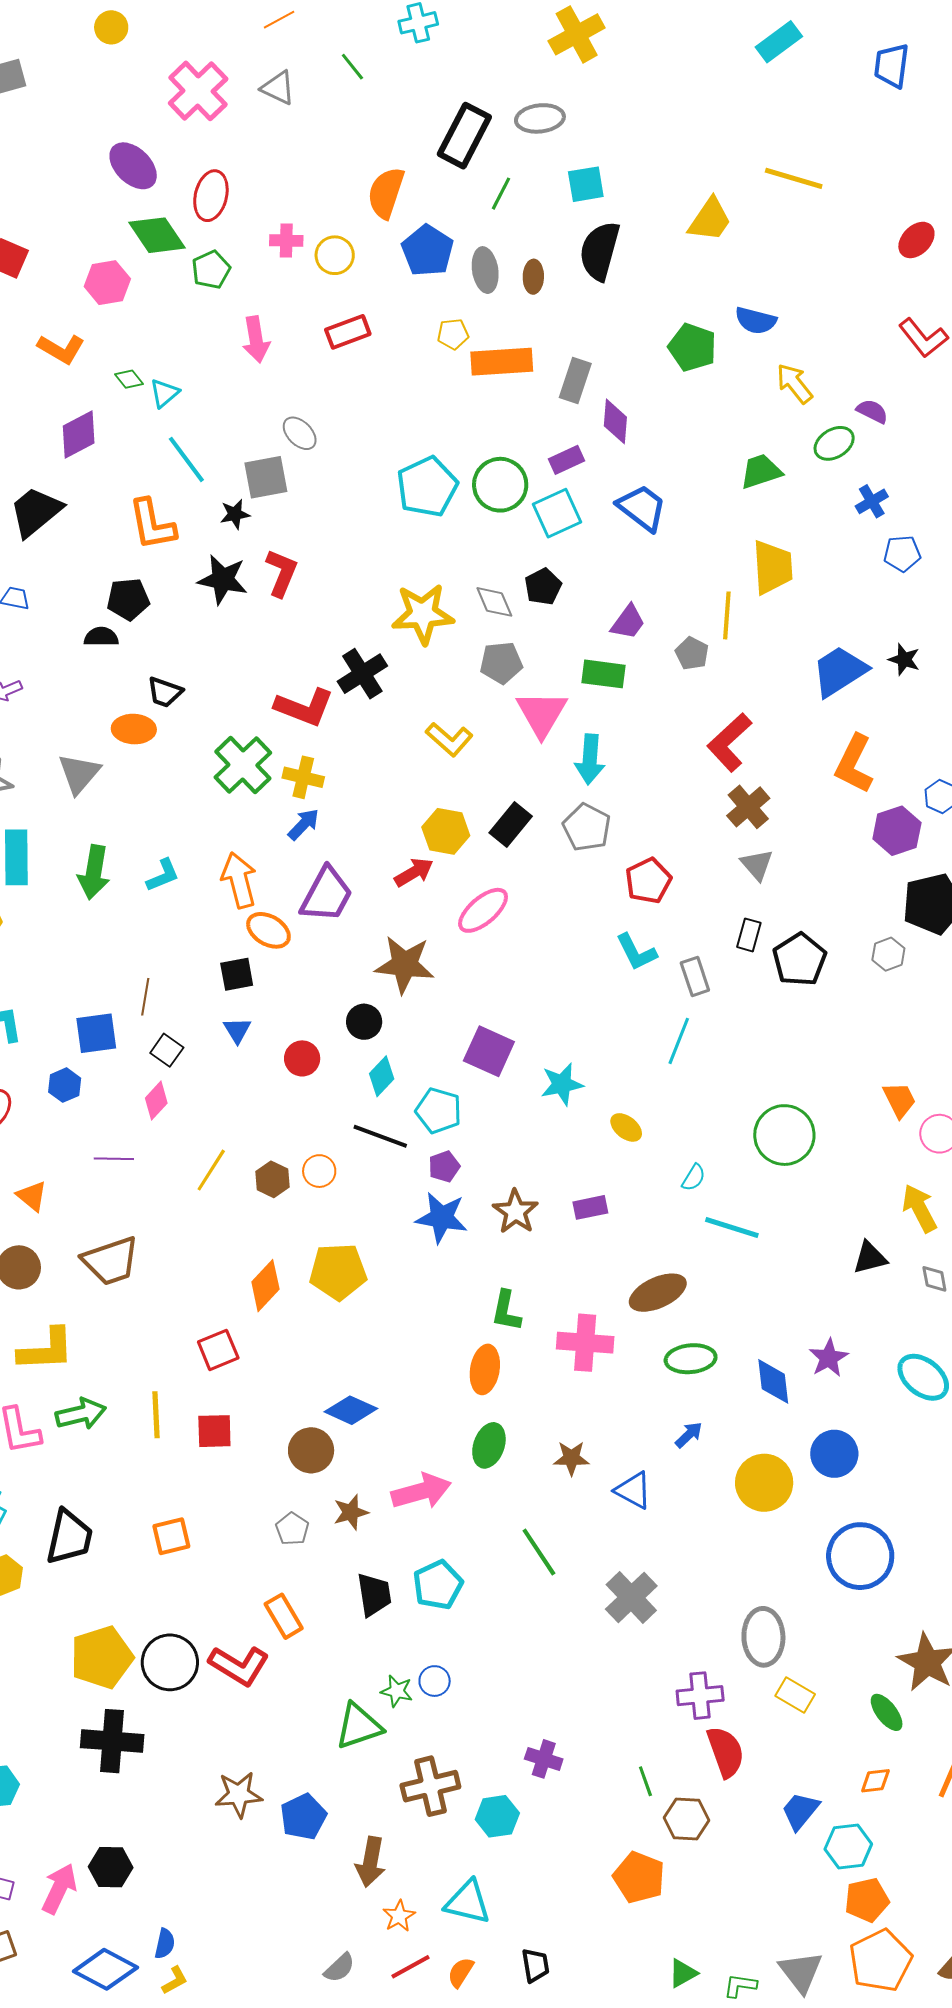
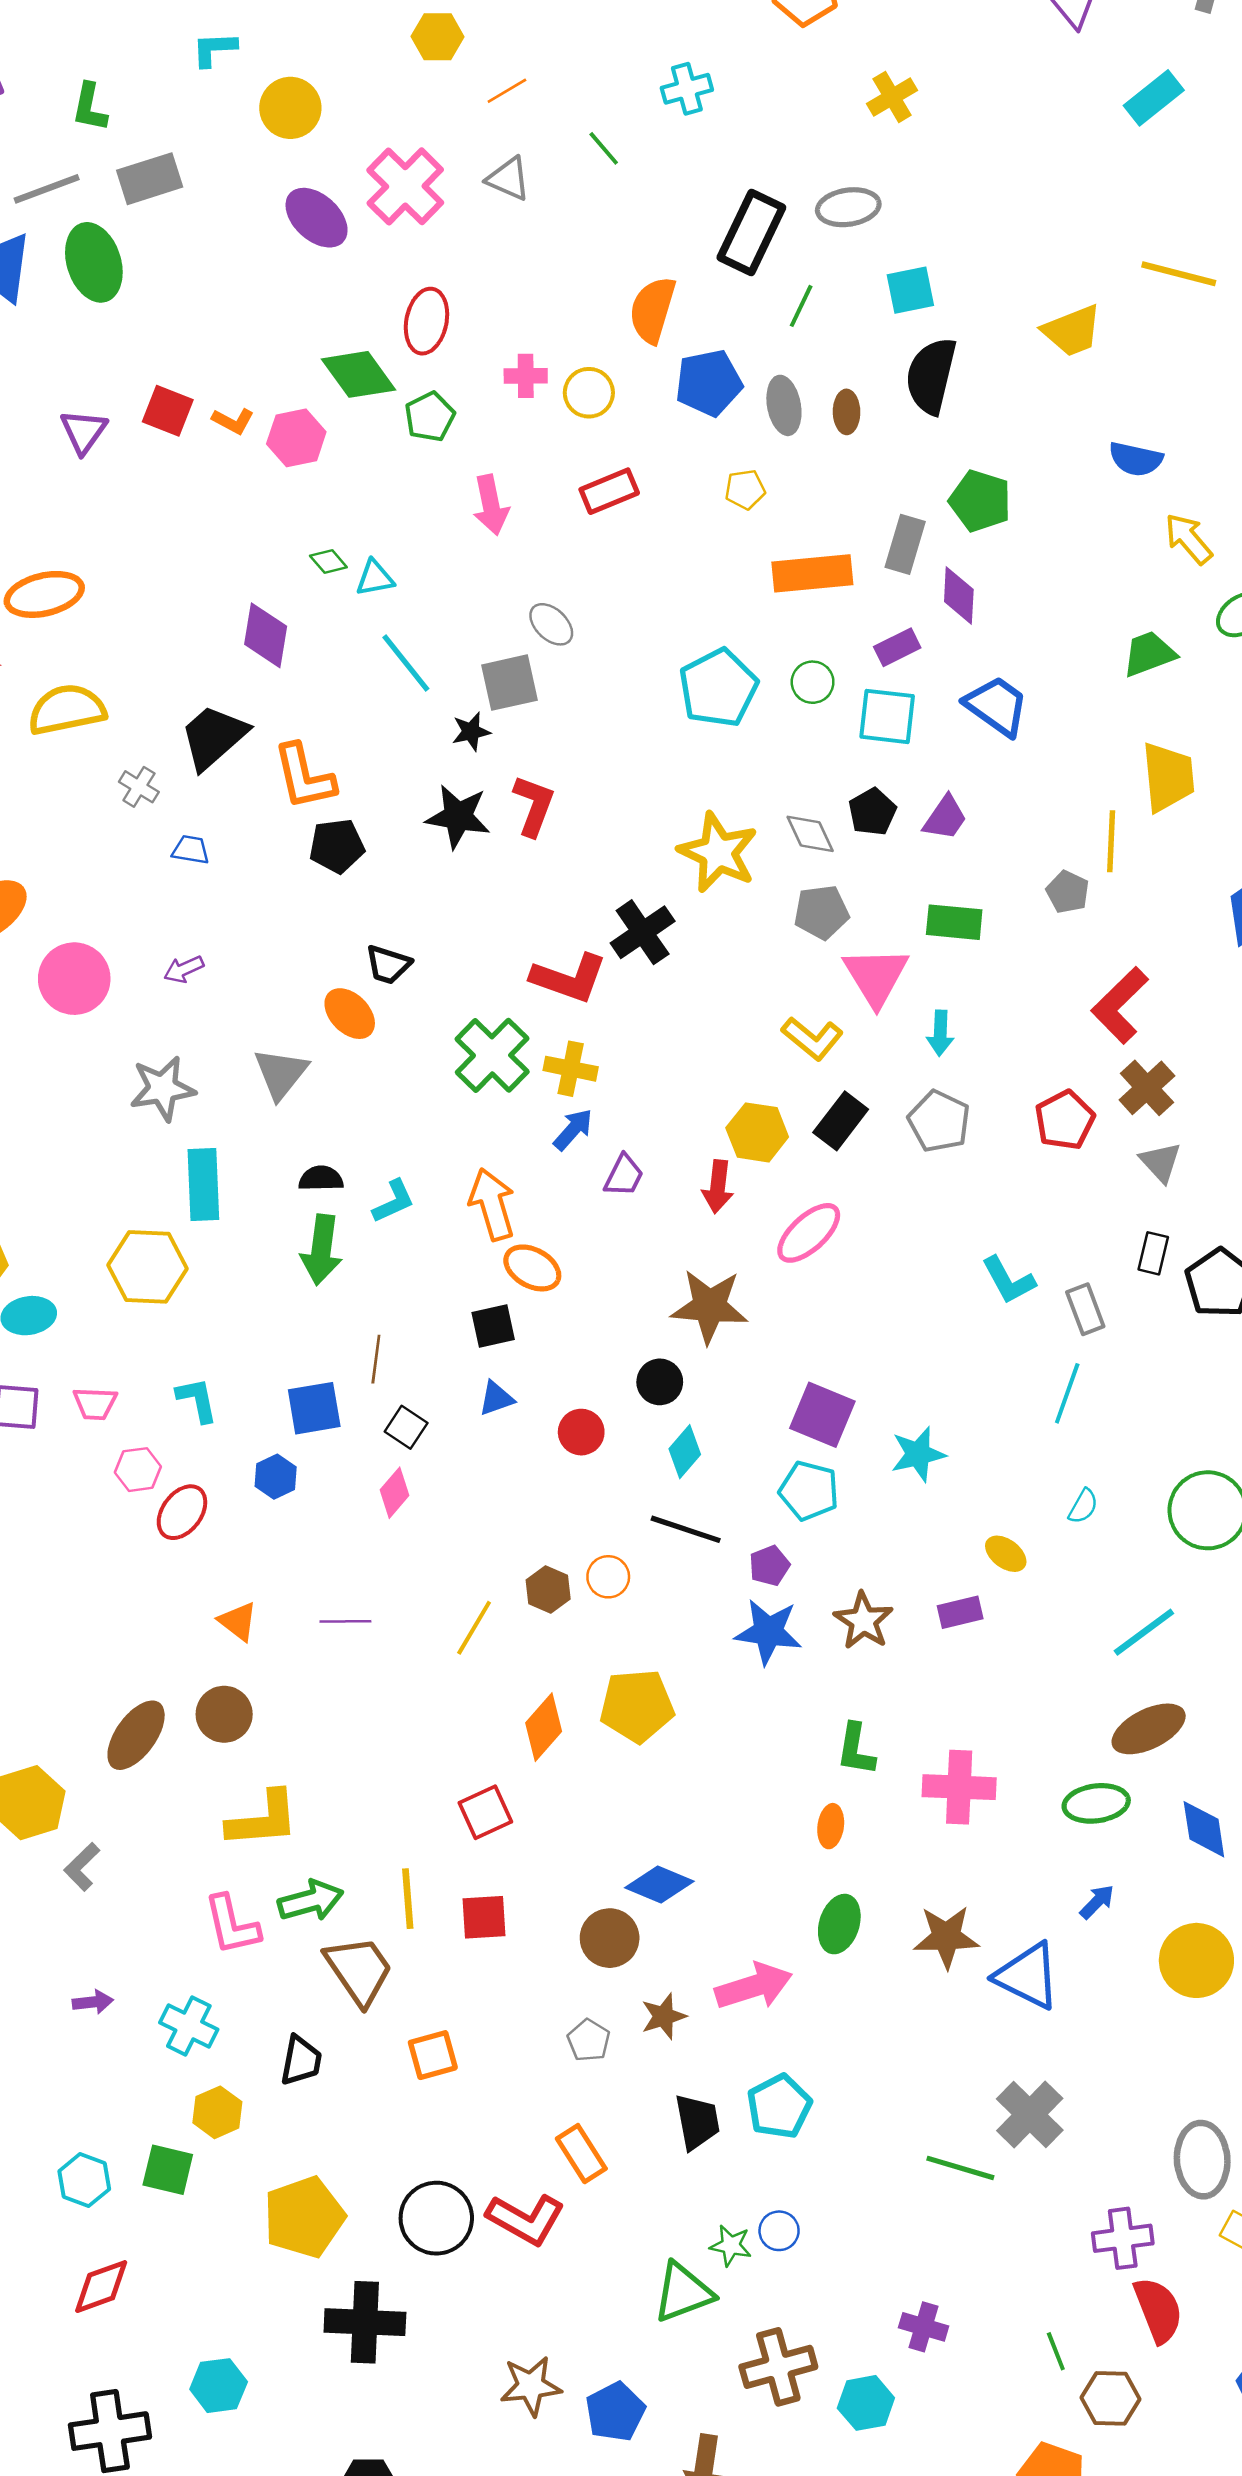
yellow circle: (111, 27) -> (290, 108), size x1.4
yellow cross: (577, 34) -> (892, 97), size x0.7
purple ellipse: (133, 166) -> (317, 218), moved
yellow trapezoid: (710, 220) -> (1072, 331), turned 36
blue pentagon: (428, 251) -> (709, 383), turned 30
green pentagon: (692, 347) -> (980, 501), moved
orange L-shape: (61, 349) -> (233, 421), moved, size x0.7
orange rectangle: (502, 362) -> (812, 573), moved
cyan triangle: (164, 393) -> (375, 578), turned 32
purple diamond: (79, 434) -> (266, 635), turned -51
green circle: (500, 485) -> (813, 682), size x0.6
cyan square: (557, 513) -> (887, 716), turned 33
orange L-shape: (152, 524) -> (304, 777), moved
yellow star: (423, 614) -> (718, 852), turned 30
purple trapezoid: (628, 622) -> (945, 818), moved
black semicircle: (101, 637) -> (321, 1179), moved
orange ellipse: (134, 729) -> (350, 1014), turned 45
yellow L-shape: (449, 739) -> (812, 1038), moved
cyan arrow: (590, 759) -> (940, 1033), size x0.7
green arrow: (94, 872) -> (321, 1250), moved
red arrow: (414, 872) -> (718, 1187), turned 129
red pentagon: (648, 881) -> (1065, 1120), moved
purple trapezoid: (327, 895) -> (624, 1176), moved, size x0.6
blue triangle: (237, 1030) -> (496, 1398), turned 44
cyan pentagon: (439, 1111) -> (809, 1491), moved
yellow ellipse: (626, 1127) -> (1006, 1554), moved
purple line: (114, 1159) -> (345, 1621), moved
yellow line: (211, 1170) -> (474, 1628), moved
cyan semicircle: (694, 1178) -> (1083, 1506), moved
cyan line: (732, 1228) -> (1144, 1632), turned -52
brown trapezoid: (111, 1261) -> (359, 1970), moved, turned -104
brown ellipse: (658, 1293) -> (1149, 1729), moved
orange ellipse: (485, 1369) -> (831, 1826), size x0.7
brown star: (571, 1458) -> (946, 1937), size x1.4
blue triangle: (633, 1490) -> (1028, 1976), size x1.4
black trapezoid: (69, 1537) -> (301, 2061), size x0.7
green line: (539, 1552) -> (960, 2168), moved, turned -38
yellow pentagon: (102, 1657) -> (304, 2217), moved

